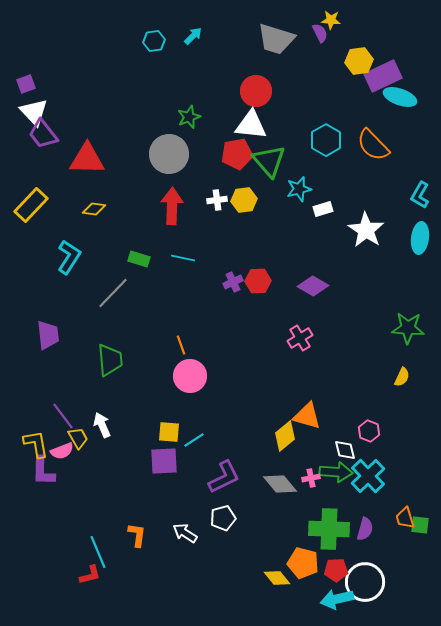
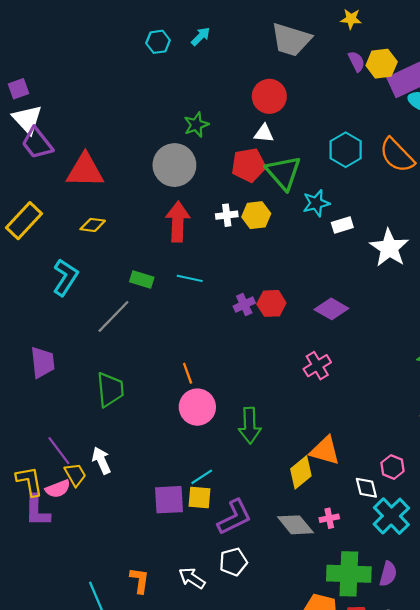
purple semicircle: (320, 33) -> (357, 61), moved
white triangle: (251, 125) -> (264, 133), size x0.6
yellow square: (169, 432) -> (200, 498), moved
green arrow: (336, 472) -> (250, 426), moved, turned 84

